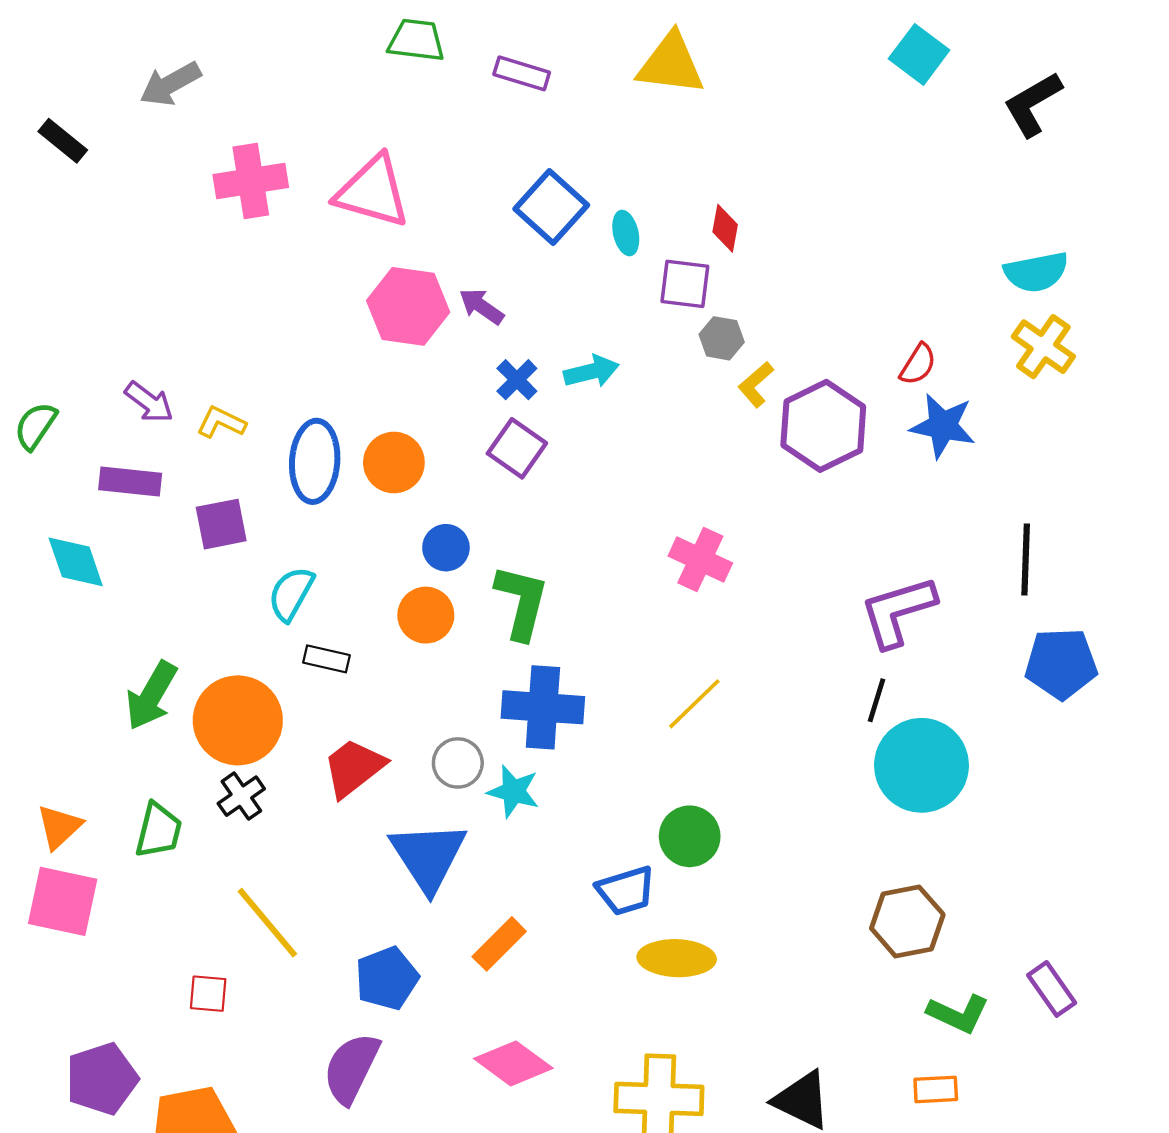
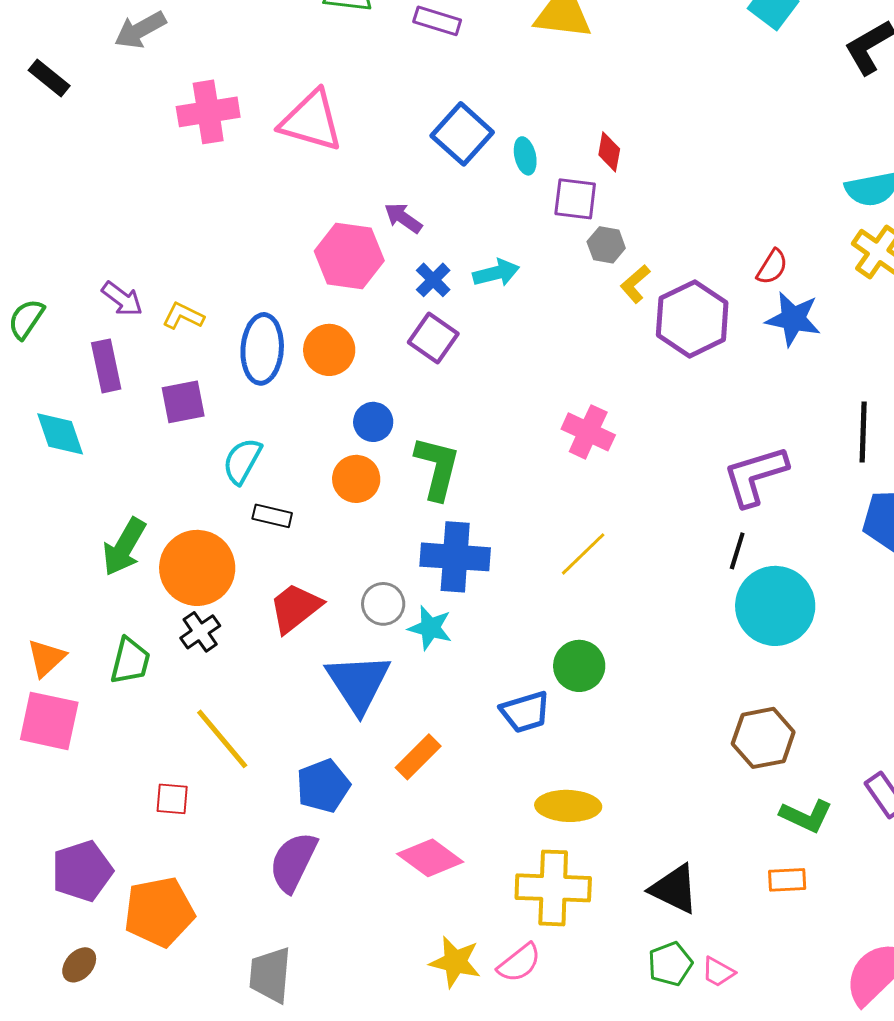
pink hexagon: (408, 306) -> (349, 256), moved
purple rectangle: (130, 481) -> (106, 366), turned 72
yellow ellipse: (677, 958) -> (568, 806), moved

